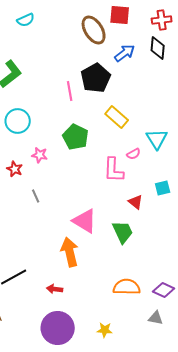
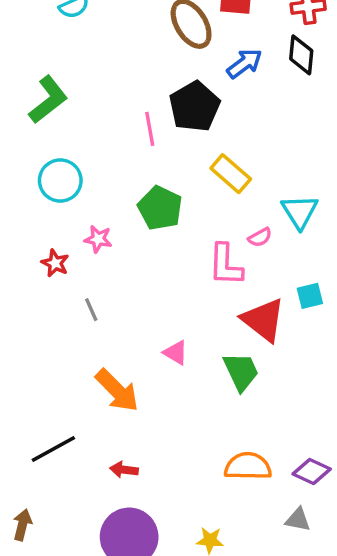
red triangle: (136, 202) -> (263, 320), size x1.8
pink triangle: (85, 221) -> (176, 353), size x0.6
orange arrow: (70, 252) -> (117, 391), moved, turned 148

